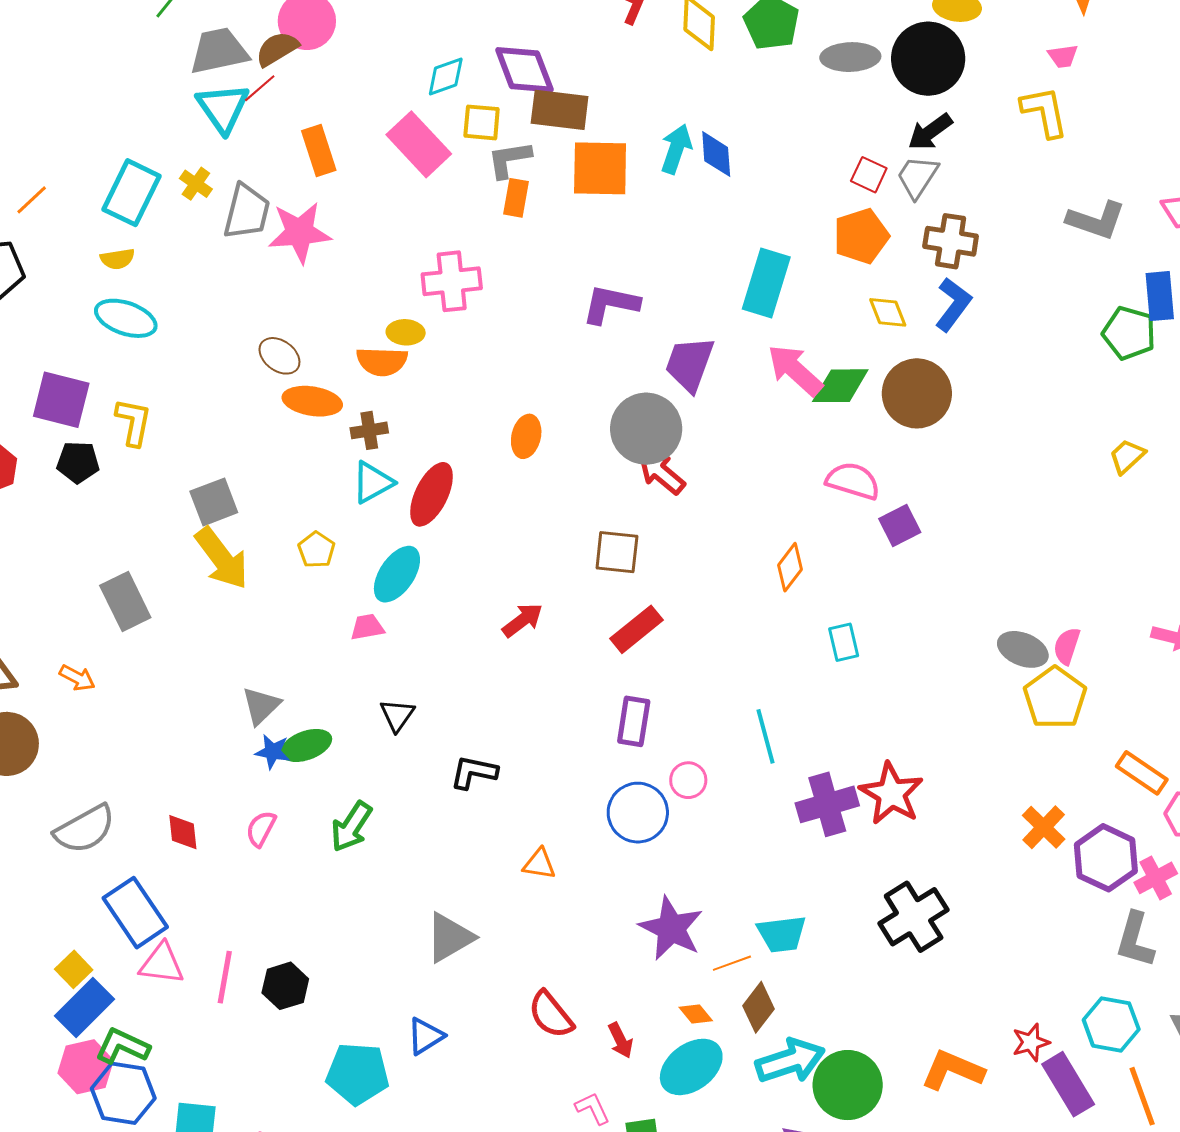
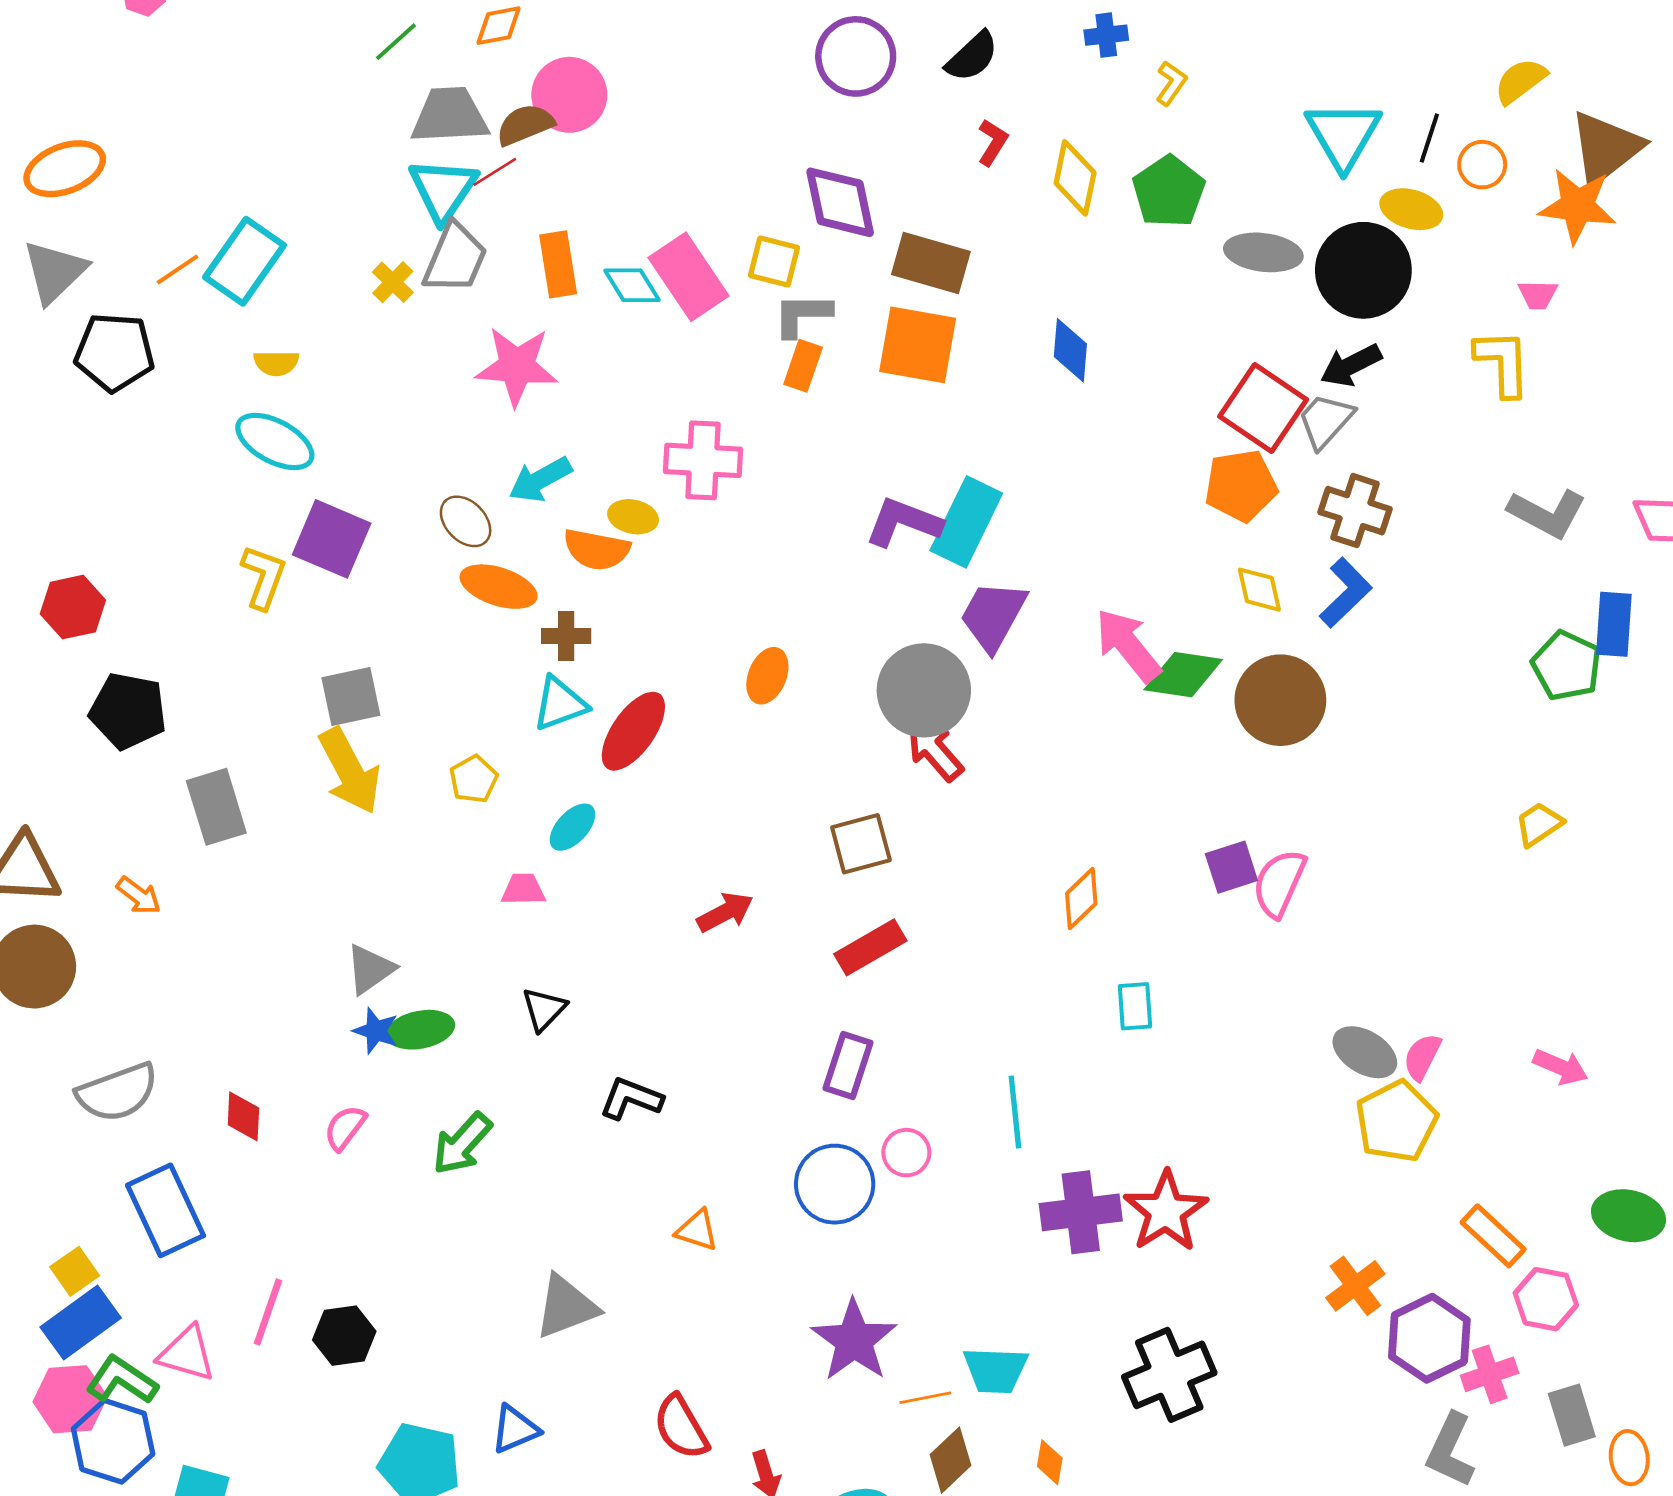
cyan diamond: (446, 76) -> (632, 285), moved, turned 69
brown rectangle: (560, 110) -> (931, 263), moved
cyan arrow: (676, 149) -> (540, 480), moved, turned -147
red square: (869, 175) -> (1263, 408), size x1.8
cyan rectangle: (132, 193) -> (244, 261), moved
gray trapezoid: (247, 212) -> (455, 258), moved
cyan rectangle: (766, 283) -> (966, 522), moved
purple square: (61, 400) -> (332, 539), moved
black pentagon: (78, 462) -> (128, 711), moved, size x1.4
pink semicircle: (853, 481) -> (1279, 883), moved, turned -92
brown square: (617, 552) -> (861, 844), turned -30
cyan ellipse: (397, 574) -> (573, 827), size x0.7
pink triangle: (162, 964) -> (187, 1354), moved
orange diamond: (696, 1014) -> (1050, 1462), moved, turned 40

